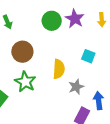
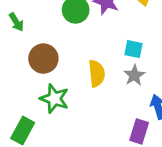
gray star: (76, 87) -> (134, 75), moved

